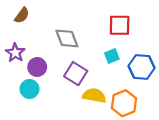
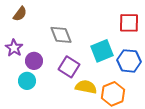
red square: (120, 25) -> (129, 23), moved
cyan square: (112, 56) -> (102, 51), size x1.6

